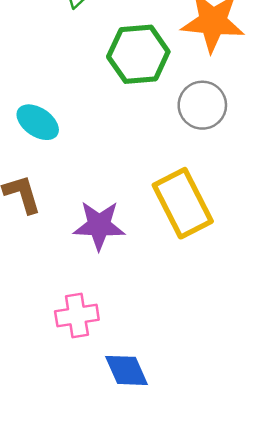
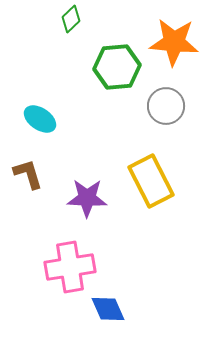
pink cross: (77, 316) -> (70, 267), size x1.5

